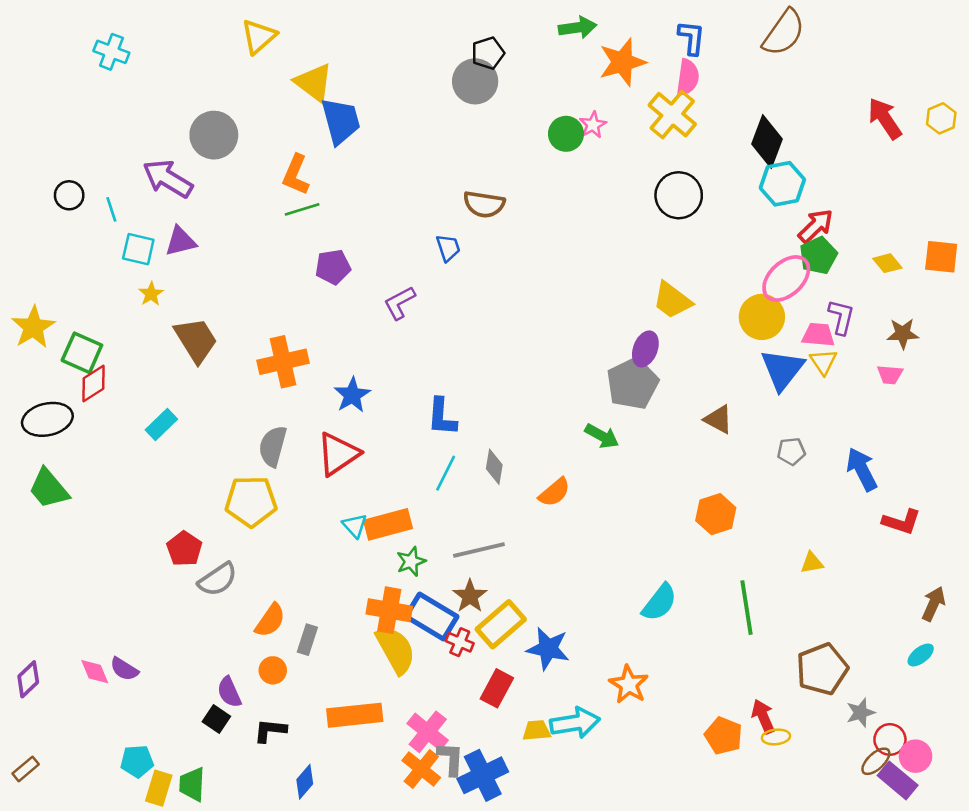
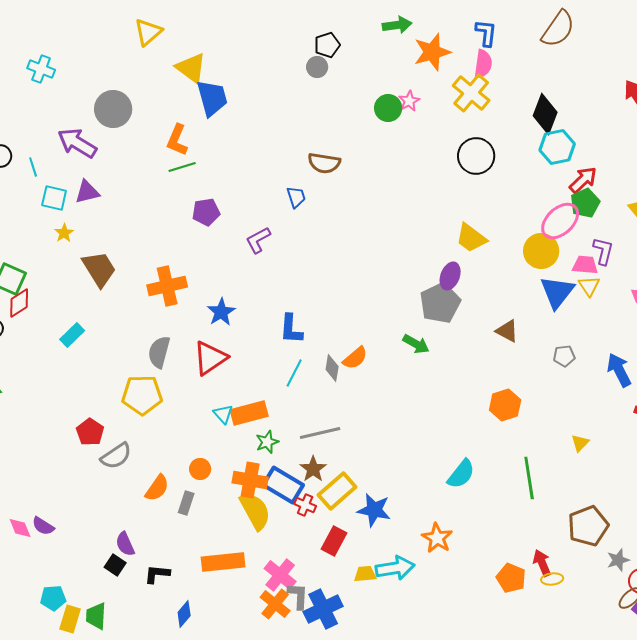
cyan cross: (111, 52) -> (41, 69), moved
gray circle: (475, 81) -> (317, 67), size x0.6
orange semicircle: (554, 492) -> (355, 358), moved
yellow triangle: (812, 563) -> (580, 443), turned -36
orange circle: (273, 670) -> (200, 469), moved

